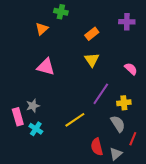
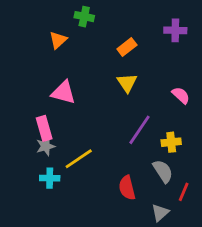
pink rectangle: (18, 117) -> (44, 128), moved
yellow line: (75, 120) -> (79, 159), moved
cyan cross: (36, 129) -> (50, 178), turned -32
red semicircle: (97, 147) -> (127, 188), moved

